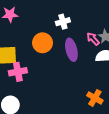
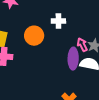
purple ellipse: (71, 50) -> (73, 59), moved

